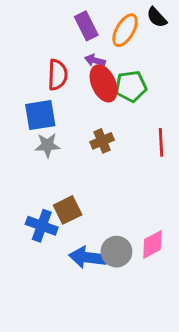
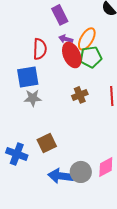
orange ellipse: (125, 30) -> (87, 39), moved
brown cross: (102, 141) -> (80, 95), moved
blue cross: (42, 226) -> (17, 154), moved

